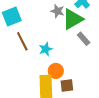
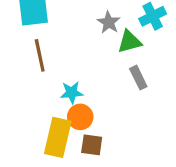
green triangle: (73, 19) -> (129, 42), size x0.7
cyan star: (46, 49) -> (72, 93), moved

